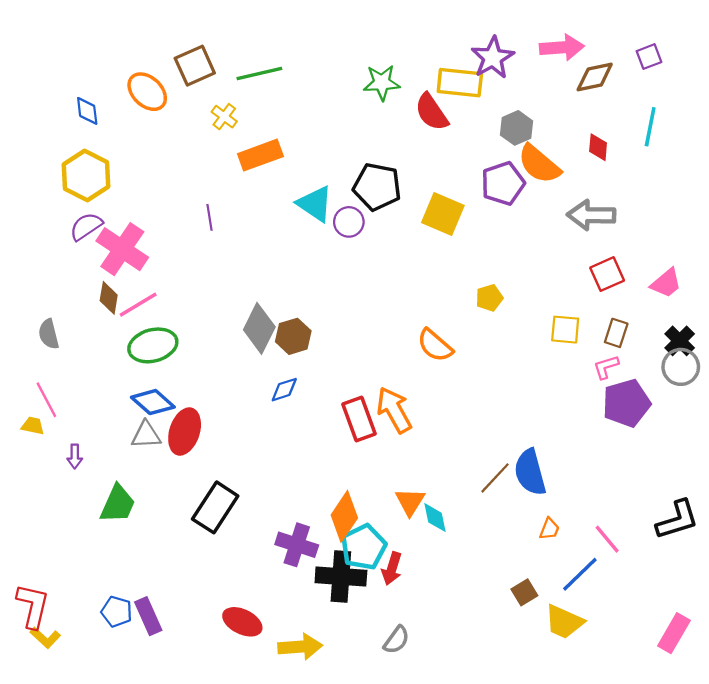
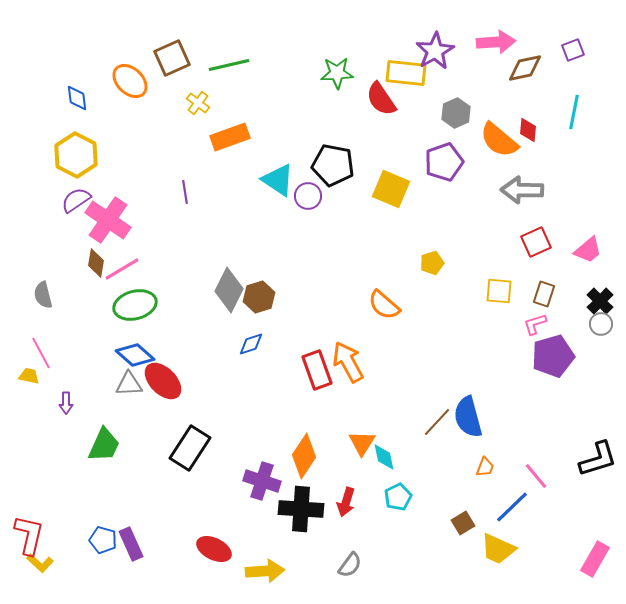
orange semicircle: (539, 164) -> (499, 140), moved
gray circle: (681, 367) -> (601, 324), size x0.7
red ellipse: (185, 431) -> (163, 381), turned -63
cyan pentagon: (364, 547) -> (398, 497), moved, size x0.7

